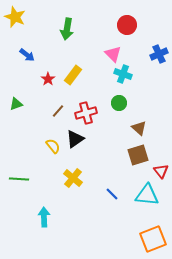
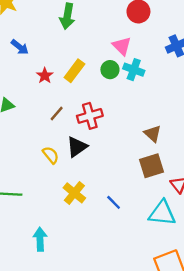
green circle: (119, 103) -> (110, 70), moved
blue line: (112, 194) -> (114, 202), moved

